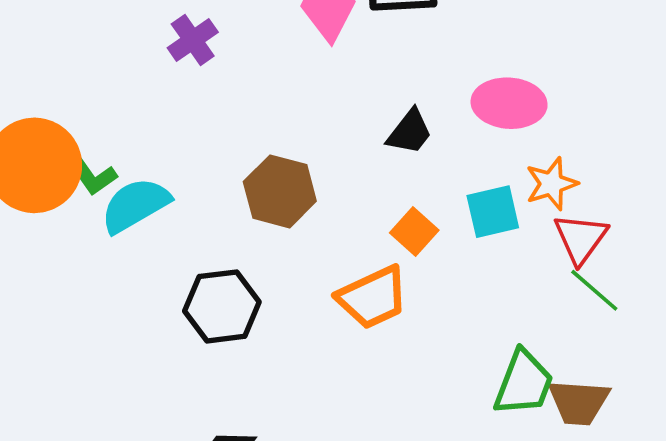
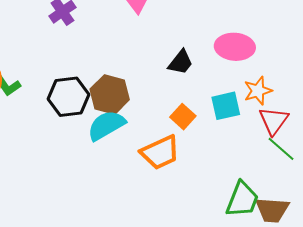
cyan semicircle: (135, 205) -> (106, 125), moved
black hexagon: (222, 306) -> (69, 97), moved

